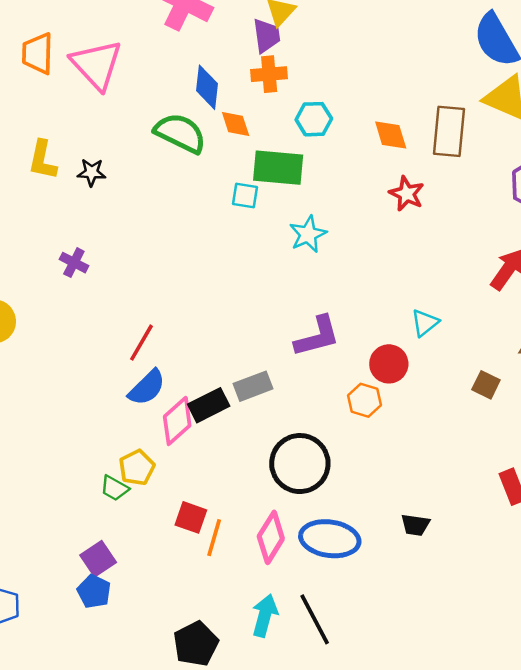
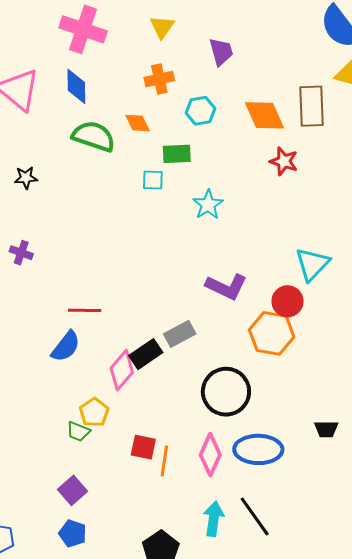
purple trapezoid: (266, 36) -> (221, 52), moved
blue diamond: (207, 87) -> (76, 86), moved
orange diamond: (391, 135) -> (265, 115), size x1.4
green rectangle: (278, 168) -> (177, 154), size x0.7
cyan triangle: (425, 323) -> (312, 264), size x1.5
purple L-shape: (317, 336) -> (226, 287), turned 48
red line: (141, 343) -> (85, 310), turned 68
blue semicircle: (147, 388) -> (66, 346), moved
orange hexagon: (365, 400) -> (272, 333), size x1.6
blue pentagon: (94, 591) -> (73, 533), moved

